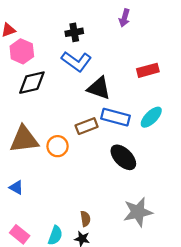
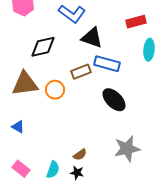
black diamond: (32, 83) -> (43, 47), moved
cyan ellipse: (151, 117) -> (149, 50), moved, turned -40
brown semicircle: (85, 219) -> (80, 155), turned 64

